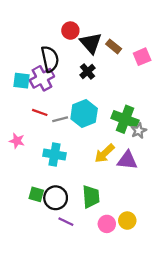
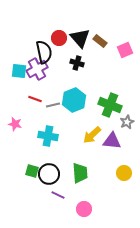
red circle: (70, 31) -> (59, 38), moved
black cross: (87, 71) -> (77, 63), turned -32
gray star: (139, 131) -> (127, 122), moved
yellow circle: (127, 221) -> (124, 173), moved
pink circle: (107, 224) -> (84, 209), moved

